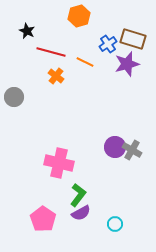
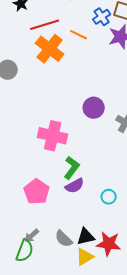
red line: (51, 52) -> (45, 25), turned -32
orange cross: (56, 76) -> (50, 49), size x1.8
purple circle: (115, 147) -> (94, 108), moved

